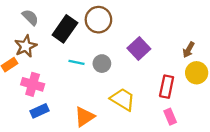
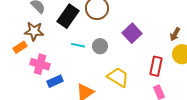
brown star: (26, 46) -> (34, 31), turned 30
blue rectangle: (40, 111) -> (55, 81), moved

